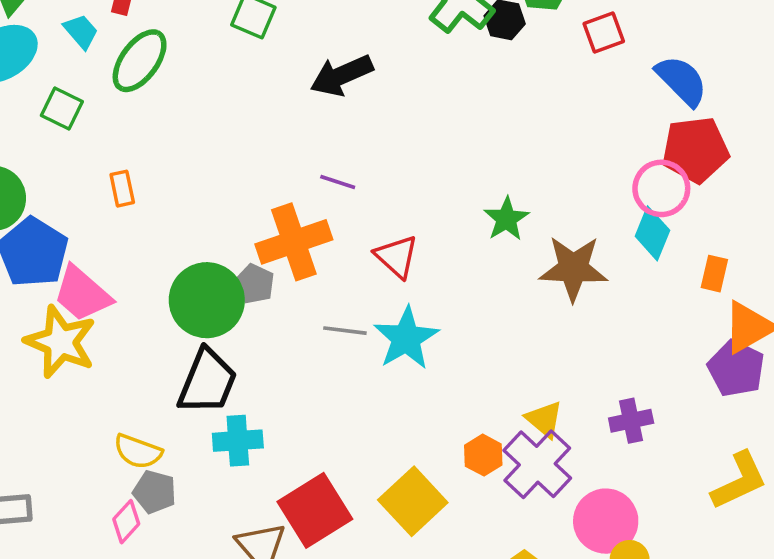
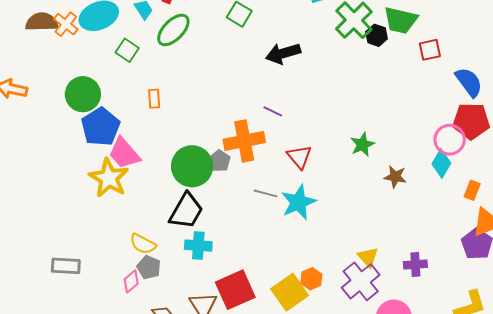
brown star: (573, 268) -> (395, 177), size x0.6
orange hexagon: (483, 455) -> (311, 279), moved

